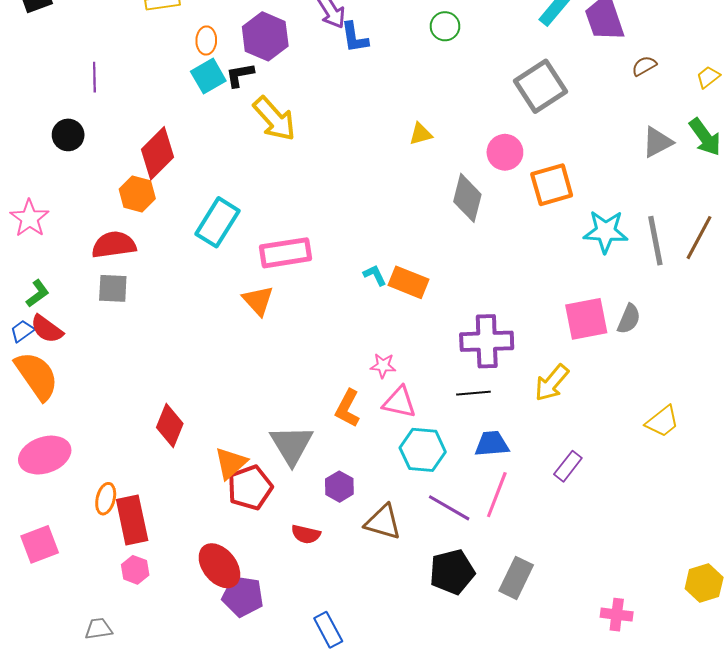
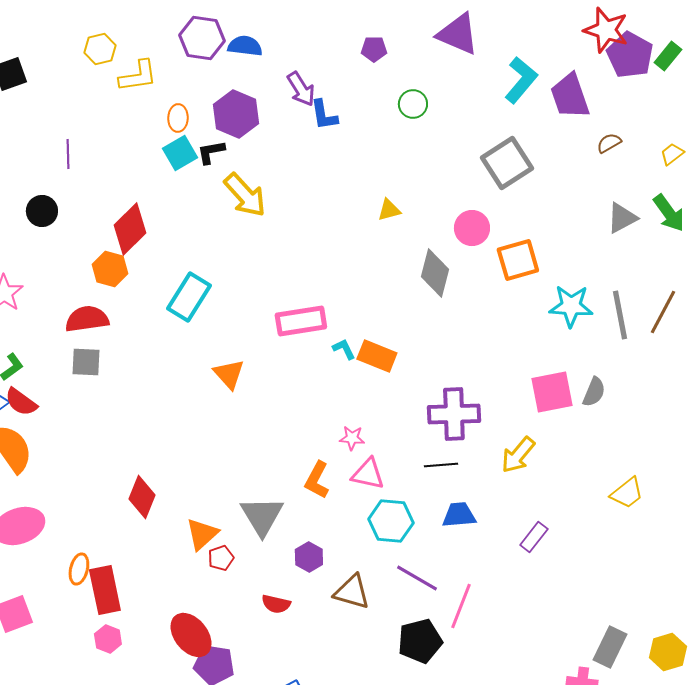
pink rectangle: (285, 253) -> (301, 321), moved
red pentagon: (250, 488) -> (221, 558), size x0.6
pink line: (497, 495) -> (461, 606), moved
gray rectangle: (516, 578) -> (610, 647), moved

